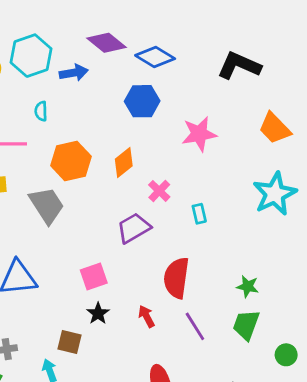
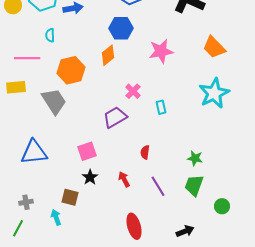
orange diamond: (124, 162) -> (108, 55), moved
red semicircle: (176, 278) -> (145, 152), size x0.5

